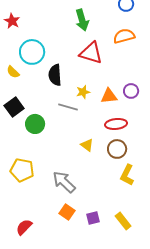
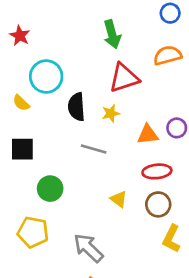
red triangle: (91, 53) -> (124, 78), turned -35
yellow star: (83, 92) -> (111, 113), moved
black square: (14, 107) -> (22, 149), turned 36
green circle: (35, 124) -> (50, 189), moved

